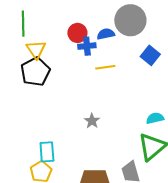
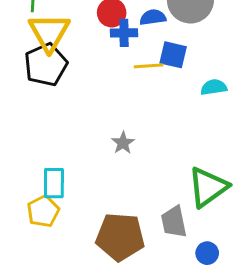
yellow triangle: (36, 49) -> (49, 32), size x1.4
blue square: (150, 55) -> (173, 55), moved, turned -30
cyan semicircle: (155, 118) -> (214, 87), moved

